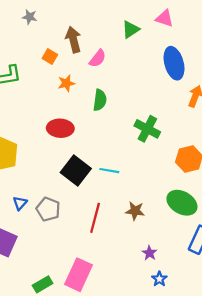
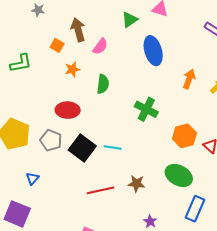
blue ellipse: (174, 63) -> (153, 51), moved
gray pentagon: (48, 209) -> (51, 140), moved
red line: (95, 218) -> (100, 190), turned 64

